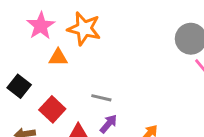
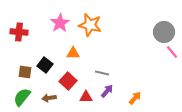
orange triangle: (58, 57) -> (73, 53), moved

